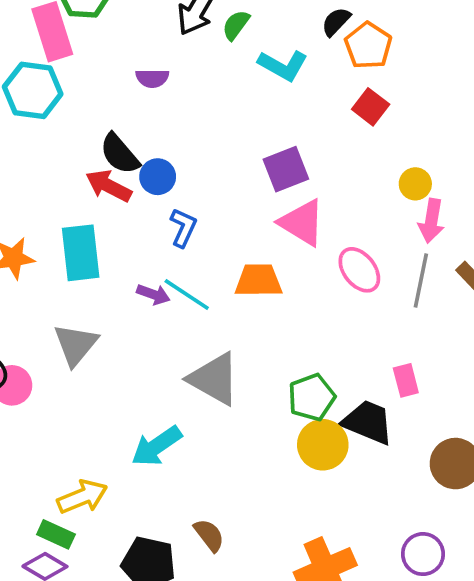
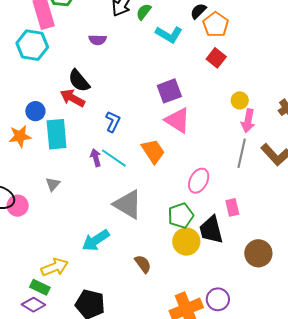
blue circle: (158, 177) -> (35, 111), moved
pink ellipse: (359, 270) -> (199, 181), moved, turned 65
orange trapezoid: (258, 280) -> (153, 151), turned 56
purple arrow: (153, 294) -> (96, 158), turned -126
gray triangle: (76, 345) -> (53, 184), size x0.6
black trapezoid: (368, 422) -> (211, 230), turned -128
brown semicircle: (209, 535) -> (143, 264), moved
purple circle: (423, 554) -> (218, 299), moved

